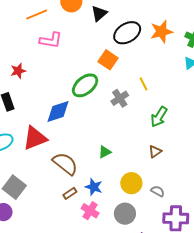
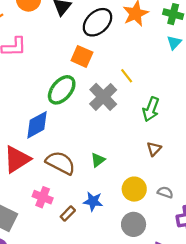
gray cross: (120, 98) -> (103, 97), size x1.4
brown semicircle: (65, 164) -> (60, 163), moved
pink cross: (90, 211) -> (43, 197), moved

